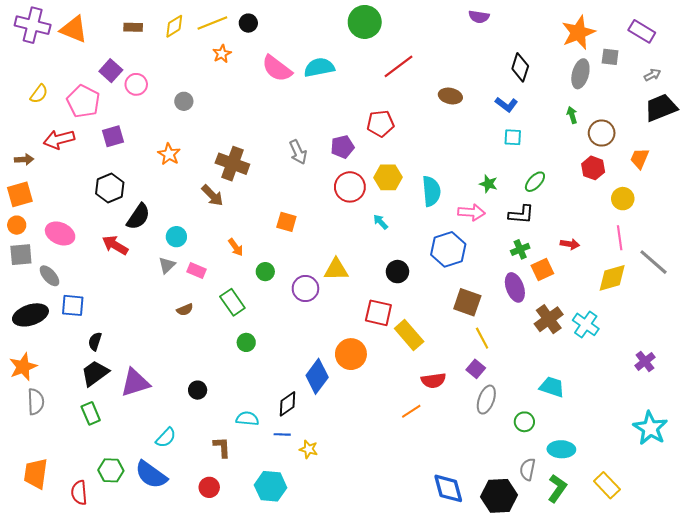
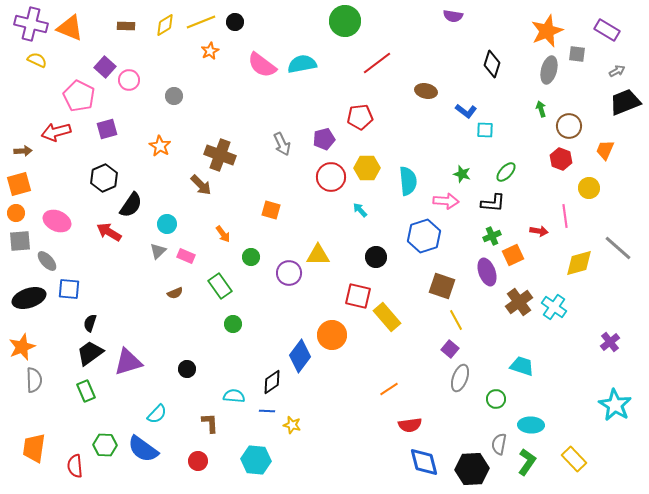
yellow semicircle: (39, 94) -> (37, 60), moved, turned -102
blue L-shape: (506, 104) -> (466, 111), moved
pink line: (620, 238) -> (565, 216), moved
red semicircle: (433, 381) -> (410, 425), moved

